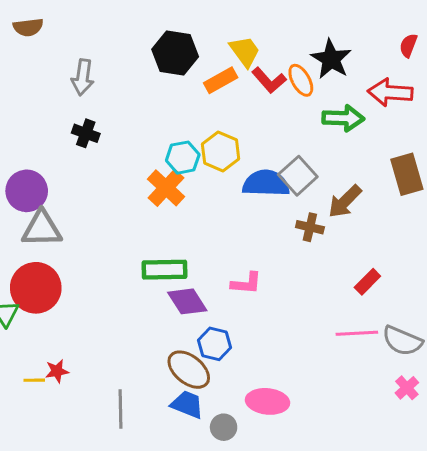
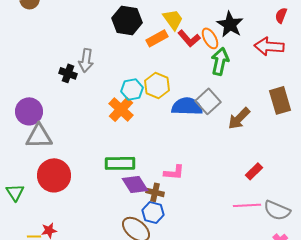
gray arrow: (83, 77) -> (86, 60), moved
green arrow: (343, 118) -> (220, 61), moved, turned -80
brown cross: (310, 227) -> (155, 192), moved
red circle: (36, 288) -> (54, 175), moved

